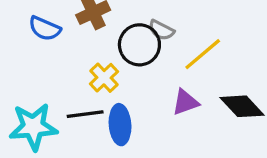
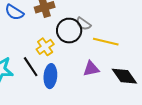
yellow line: (203, 54) -> (106, 42), turned 45
black line: (85, 114) -> (31, 67), turned 55

